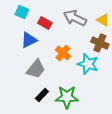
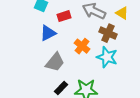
red rectangle: (45, 23) -> (64, 16), turned -48
brown cross: (100, 43) -> (108, 33), moved

